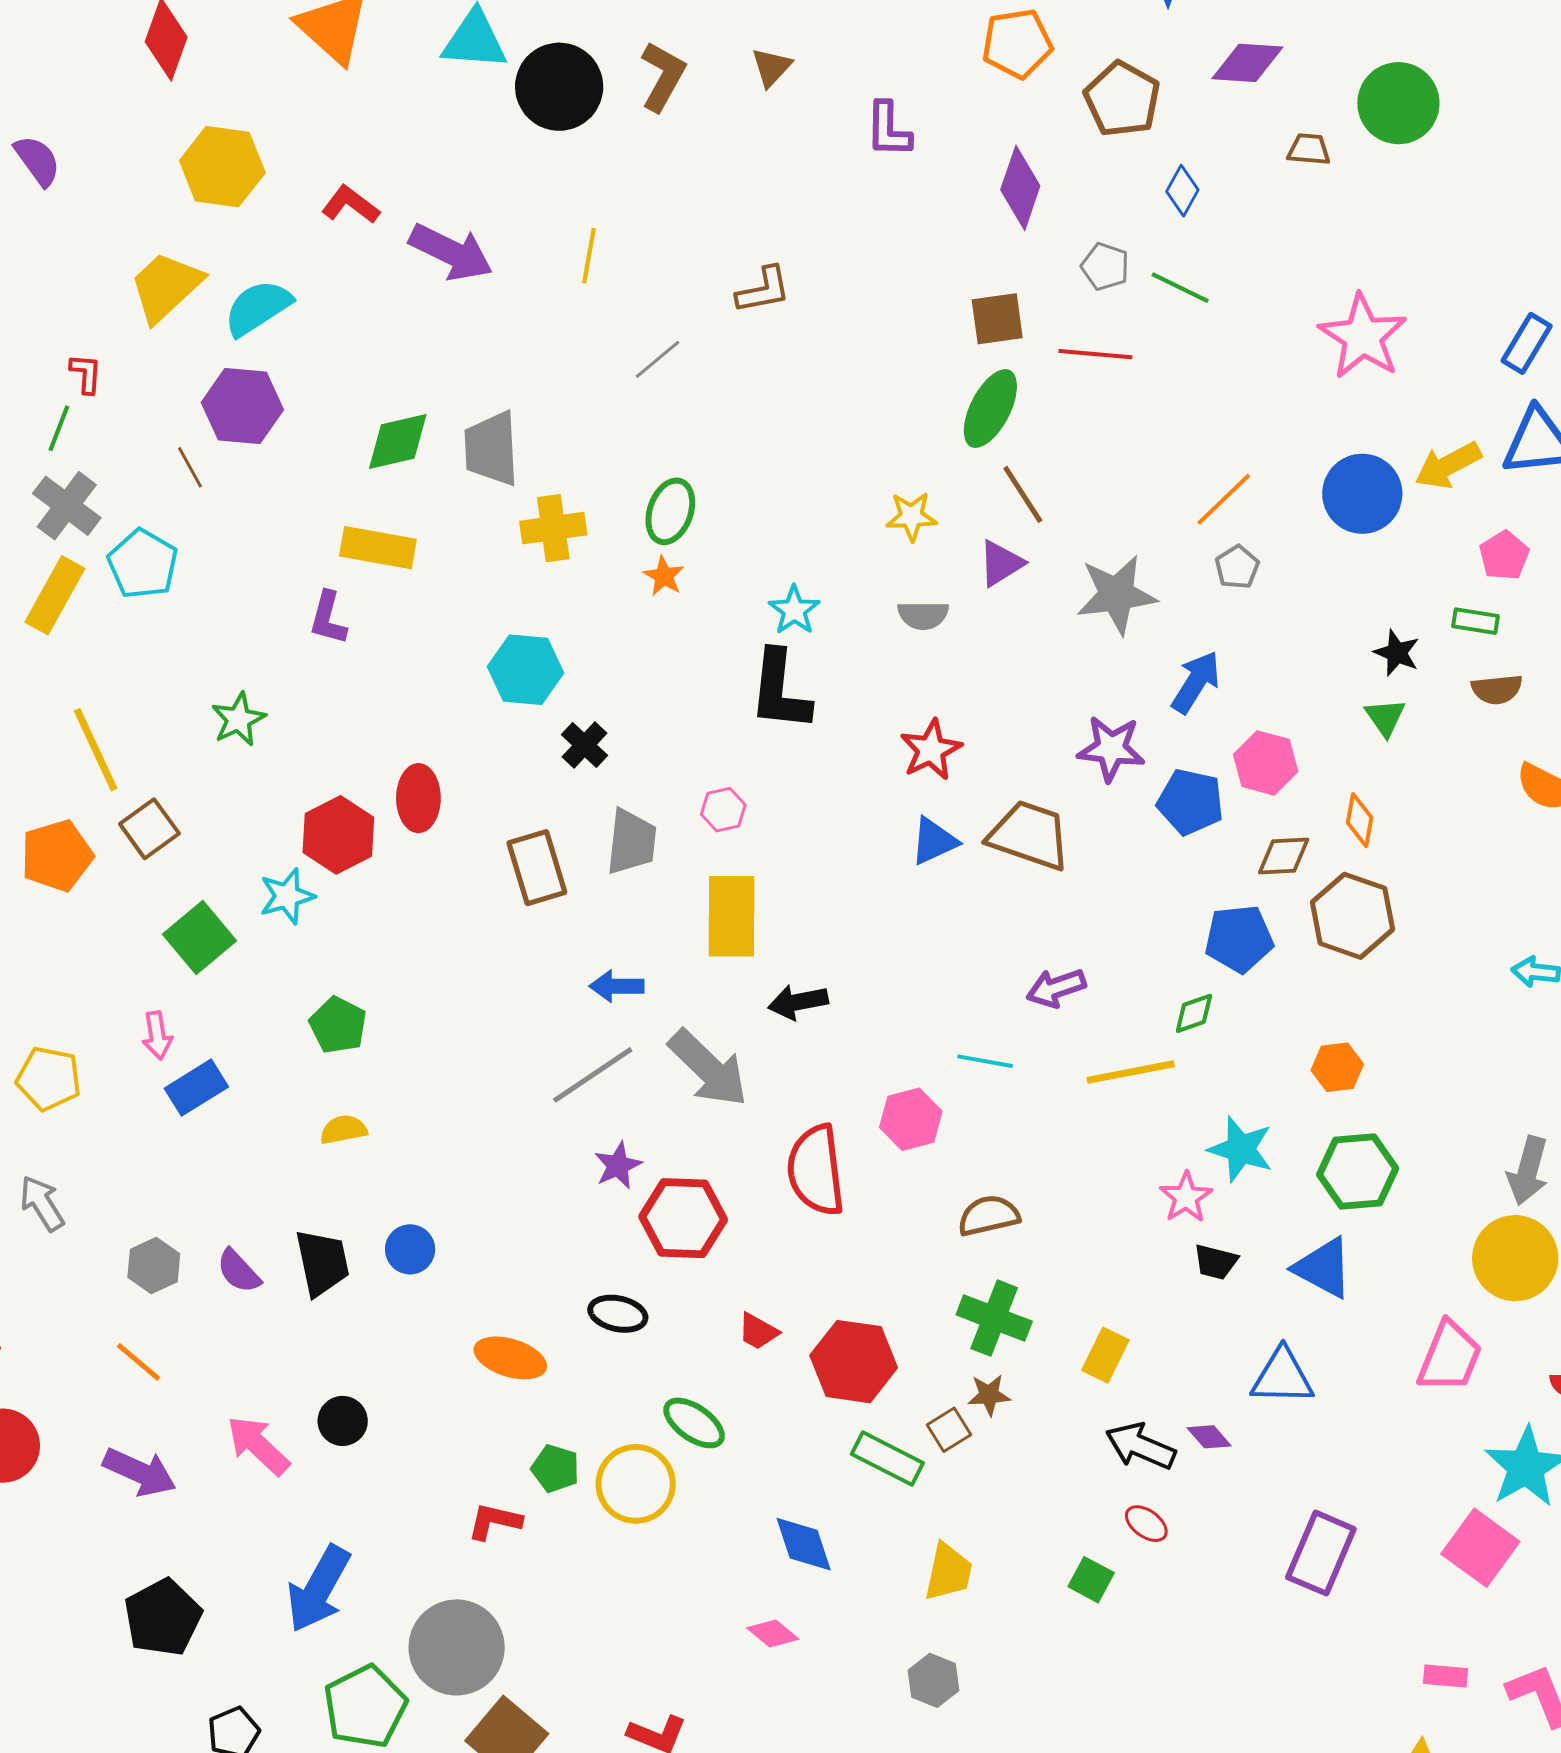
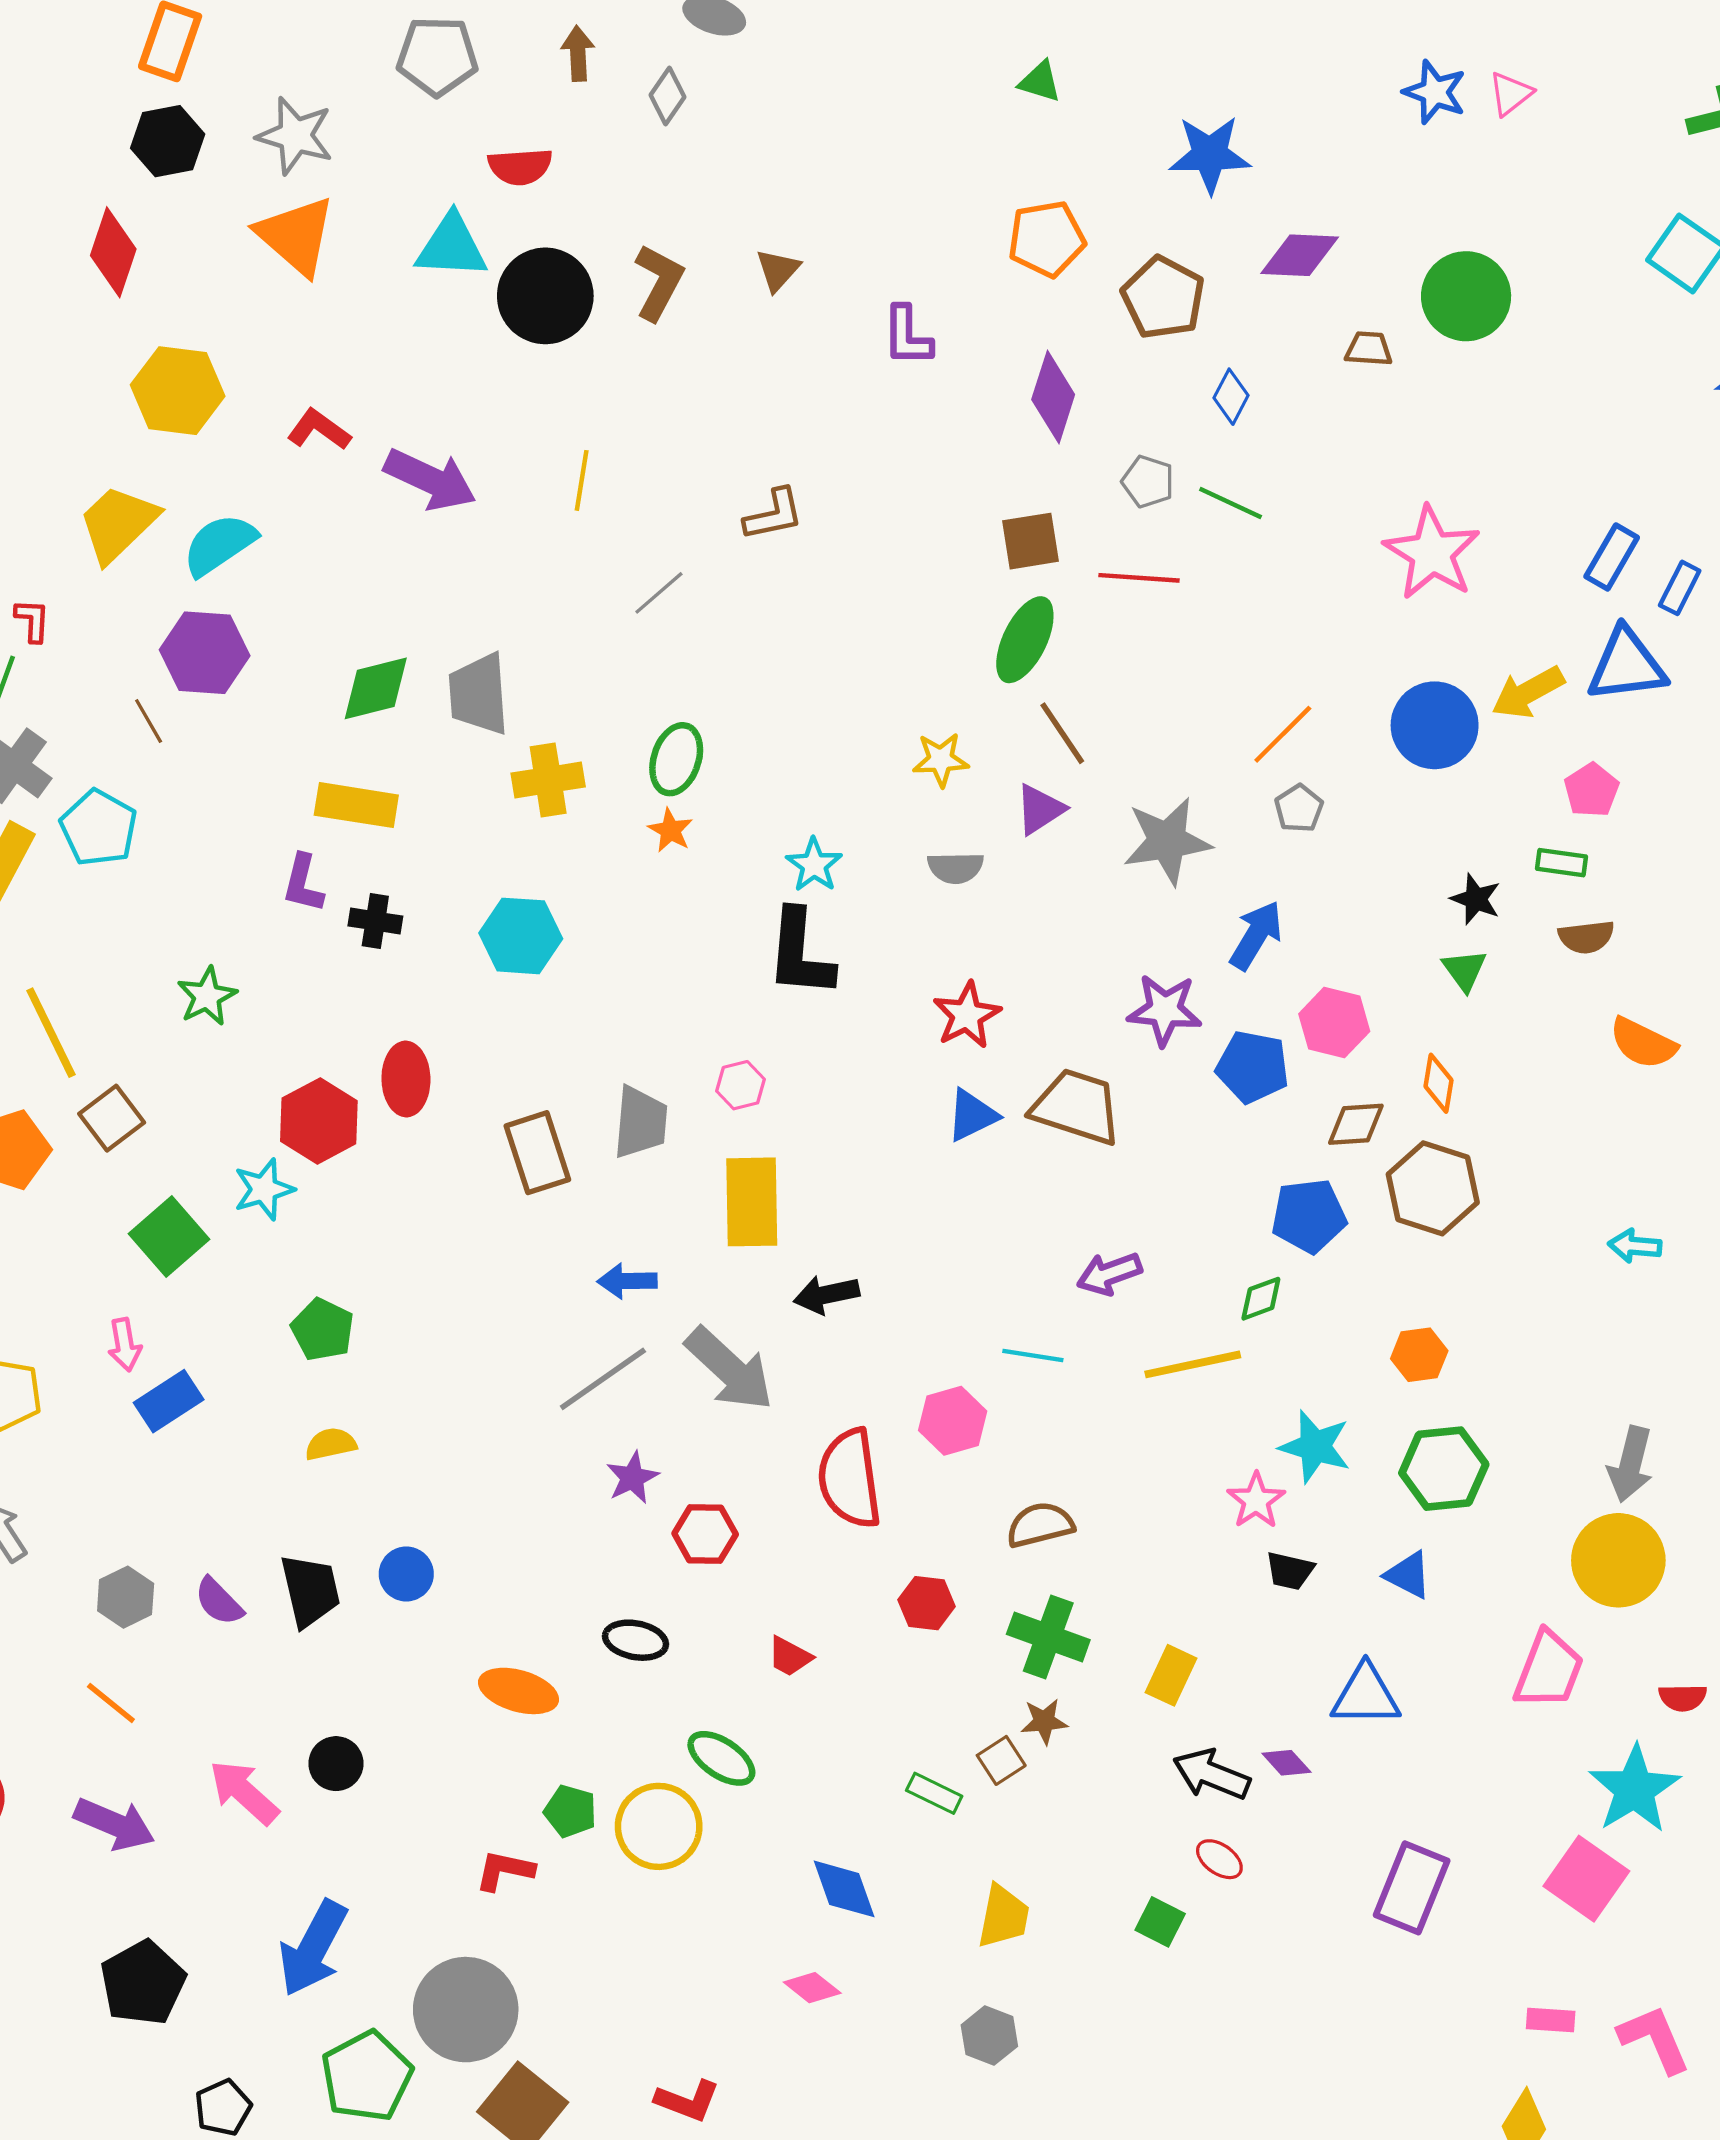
black cross: (585, 745) -> (375, 921), moved, turned -33
red hexagon: (683, 1218) -> (705, 1534), size x0.7
blue triangle: (1323, 1268) -> (1408, 1575), size x0.7
red hexagon: (854, 1362) -> (927, 1603), moved, size x0.6
green rectangle: (887, 1458) -> (934, 1793), size x0.7

